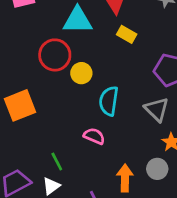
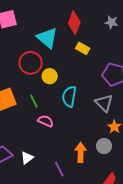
cyan triangle: (78, 20) -> (47, 38), turned 40
pink semicircle: (94, 136) -> (46, 121), moved
green line: (57, 162) -> (34, 101), moved

